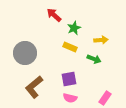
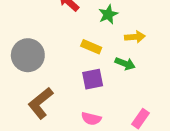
green star: (74, 28) -> (108, 14), moved
purple square: (69, 79) -> (93, 79), moved

